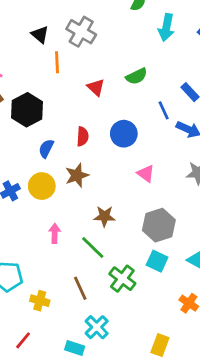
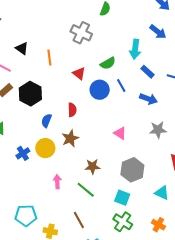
cyan arrow: (166, 27) -> (135, 49), moved
gray cross: (81, 32) -> (81, 33), moved
black triangle: (40, 34) -> (22, 48), moved
blue line: (164, 110) -> (121, 86), moved
blue circle: (124, 134) -> (100, 90), moved
cyan square: (157, 261) -> (122, 198), moved
green cross: (122, 279) -> (123, 222), moved

